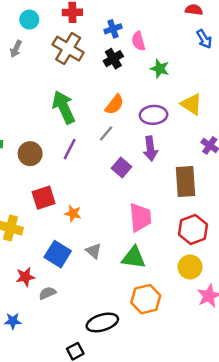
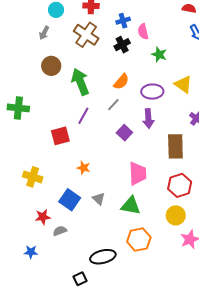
brown circle: (30, 154) -> (51, 66), moved
red square: (44, 198) -> (60, 136), moved

